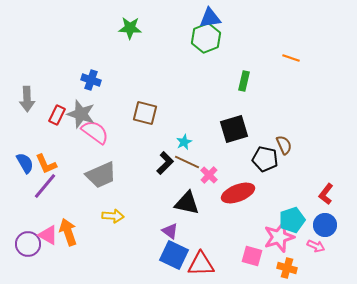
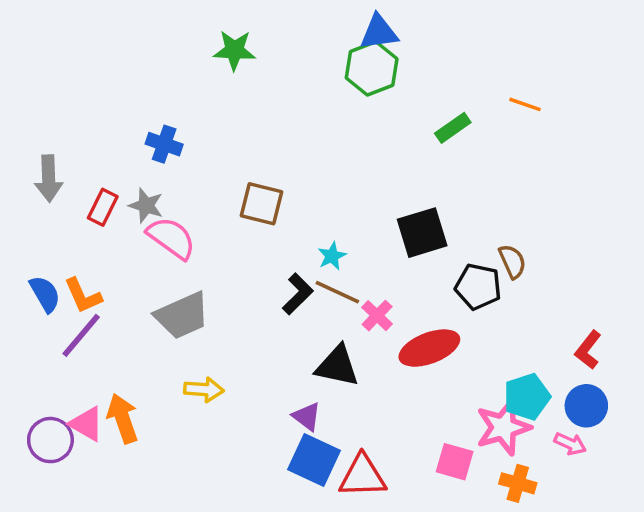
green rectangle: (244, 81) -> (453, 128), moved, turned 42
gray star: (81, 114) -> (146, 205), size x0.7

